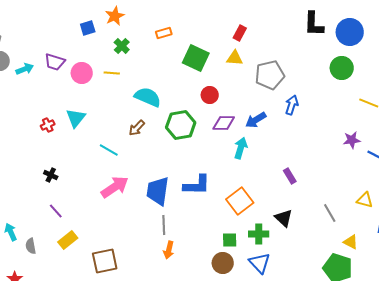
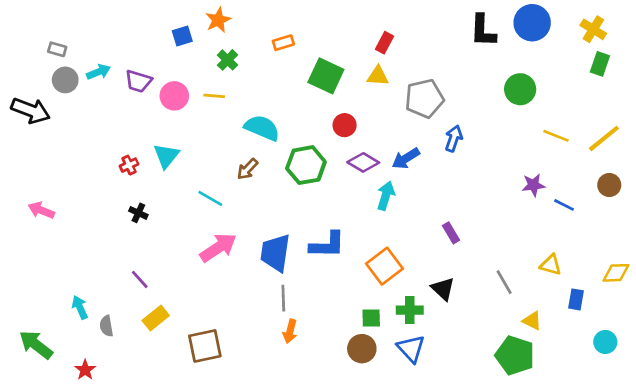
blue circle: (350, 32) -> (532, 23), moved
cyan arrow: (25, 69) -> (98, 72), moved
purple diamond: (224, 123) -> (363, 162), turned 30
black cross: (51, 175) -> (138, 213), moved

